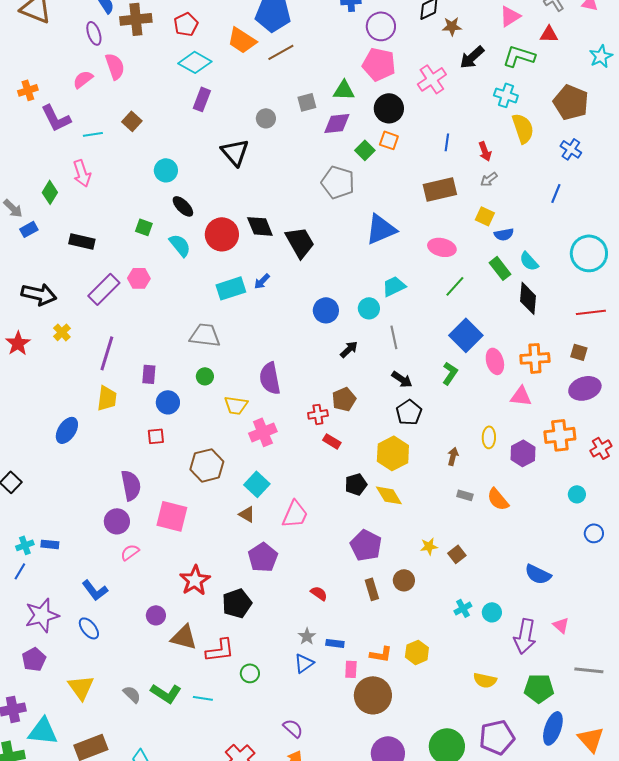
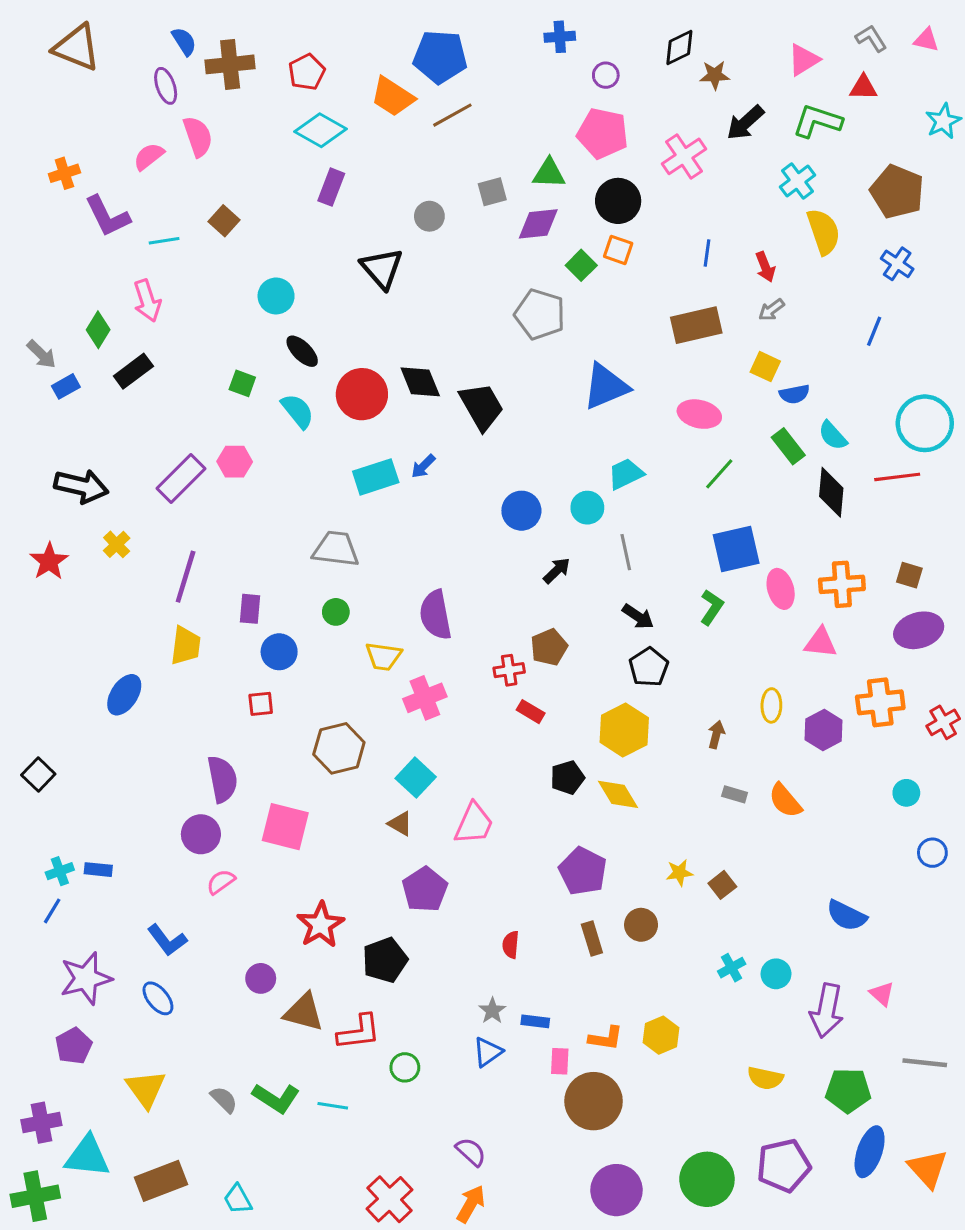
purple circle: (381, 26) -> (606, 75), size x0.6
cyan cross: (506, 95) -> (797, 181), turned 35
black rectangle: (82, 241) -> (133, 371), moved, turned -50
red line: (591, 312) -> (897, 477), moved
blue square: (466, 335) -> (736, 549), turned 32
red semicircle: (319, 593) -> (511, 945), turned -120

